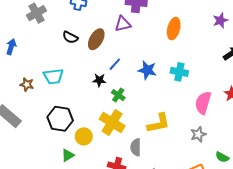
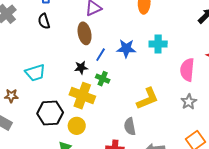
black semicircle: (70, 37) -> (44, 21), moved, turned 56
brown ellipse: (96, 39) -> (85, 33), moved, turned -30
blue line: (115, 64) -> (101, 55), moved
brown star: (27, 84) -> (11, 96), moved
yellow cross: (112, 122) -> (82, 96), moved

